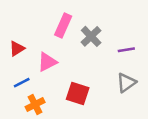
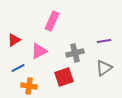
gray cross: (91, 36) -> (75, 53), moved, turned 30
red square: (78, 94) -> (64, 77), turned -36
orange cross: (35, 104) -> (29, 86), turned 35

